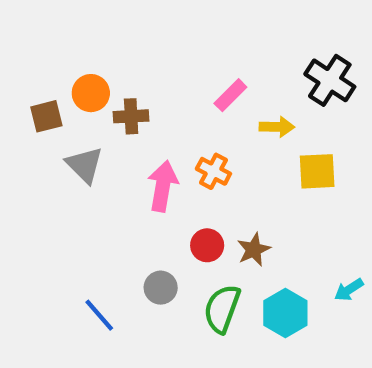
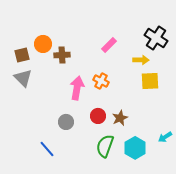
yellow arrow: (277, 127) -> (141, 60), moved
gray triangle: (84, 165) -> (23, 78), moved
gray circle: (161, 288) -> (66, 122), moved

